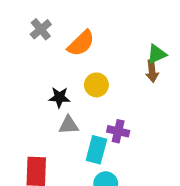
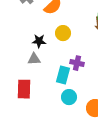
gray triangle: (69, 125) -> (34, 59), moved

